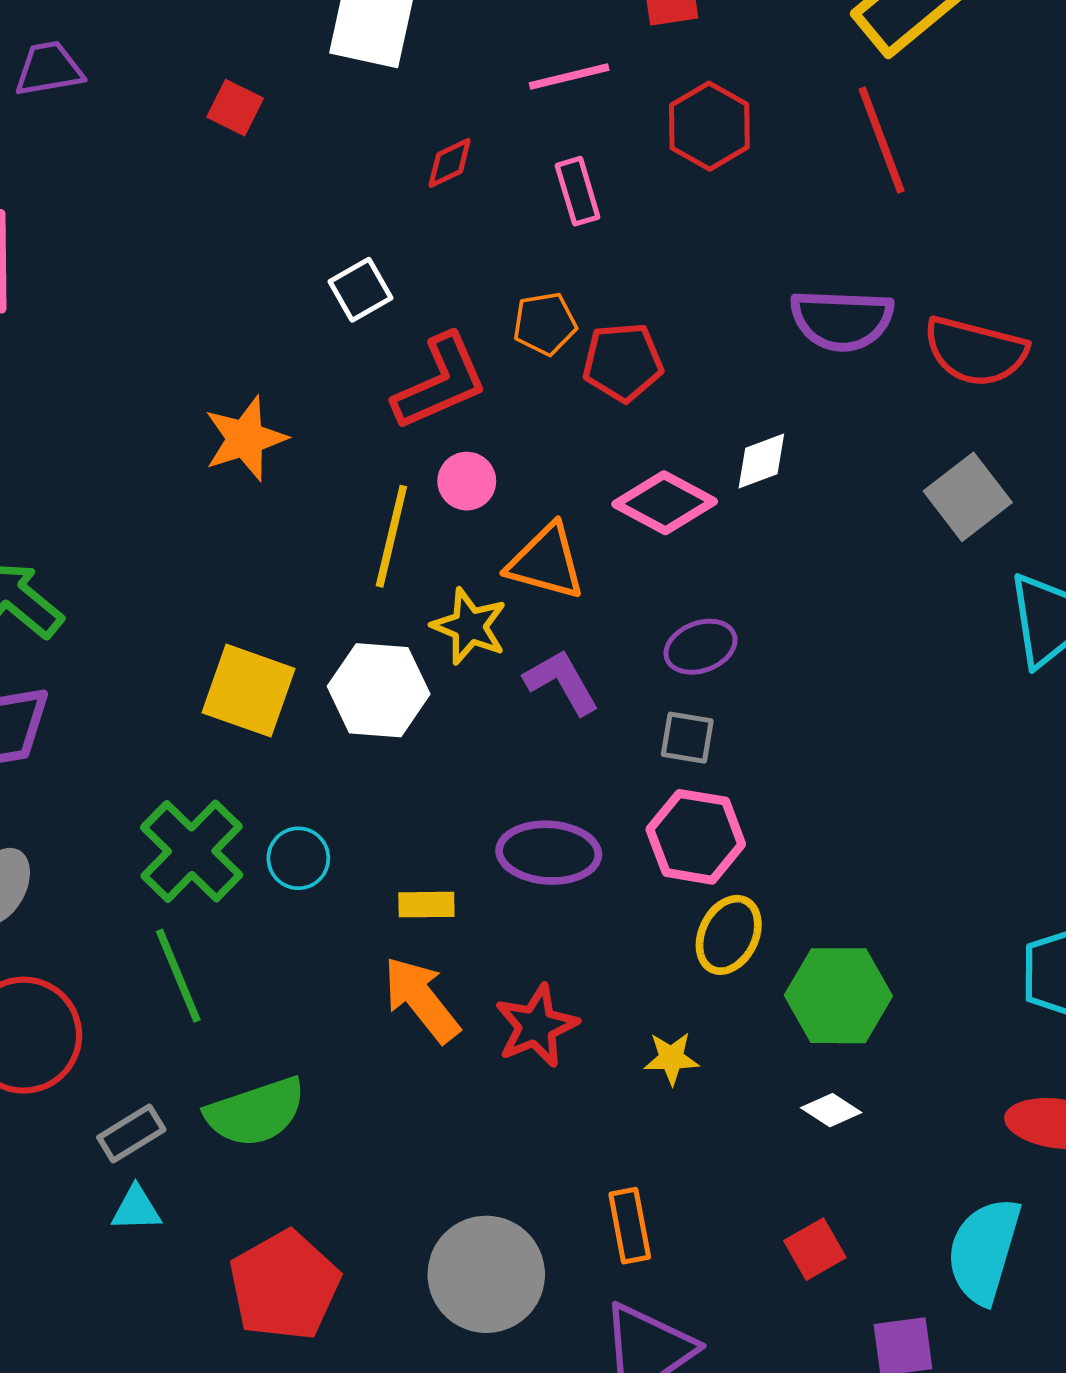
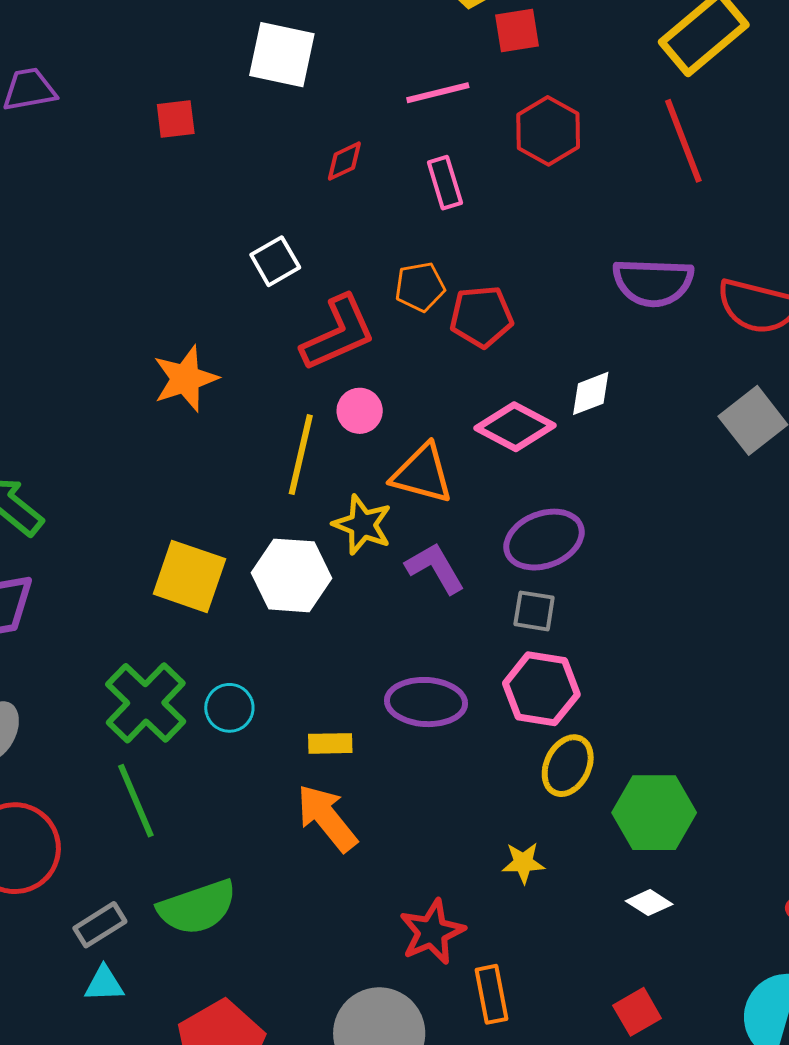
red square: (235, 108) -> (176, 119), turned -33
purple ellipse: (701, 647) -> (544, 540), size x1.4
red star: (536, 1026) -> (432, 932), moved

